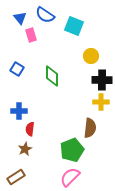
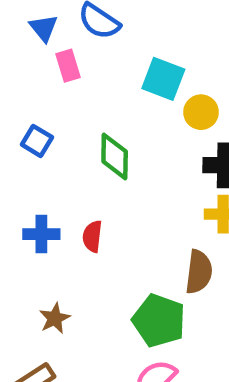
cyan square: (74, 26) -> (163, 79), moved
red semicircle: (30, 129) -> (92, 236), moved
green pentagon: (72, 150) -> (159, 321), turned -30

